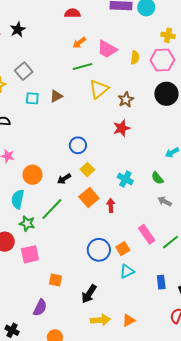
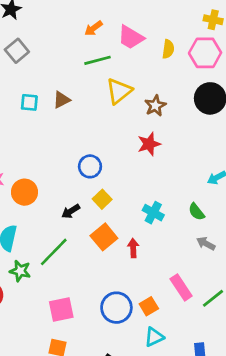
gray square: (24, 71) -> (17, 51), moved
orange circle: (32, 175) -> (24, 192), moved
pink square: (30, 254) -> (61, 309), moved

